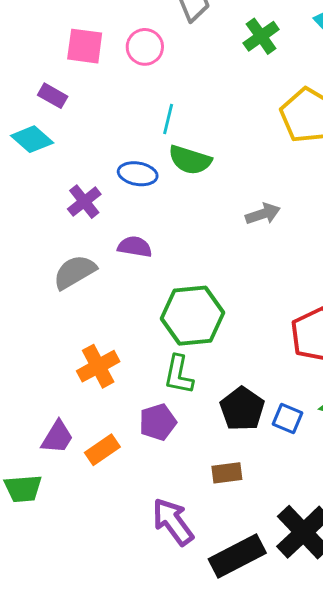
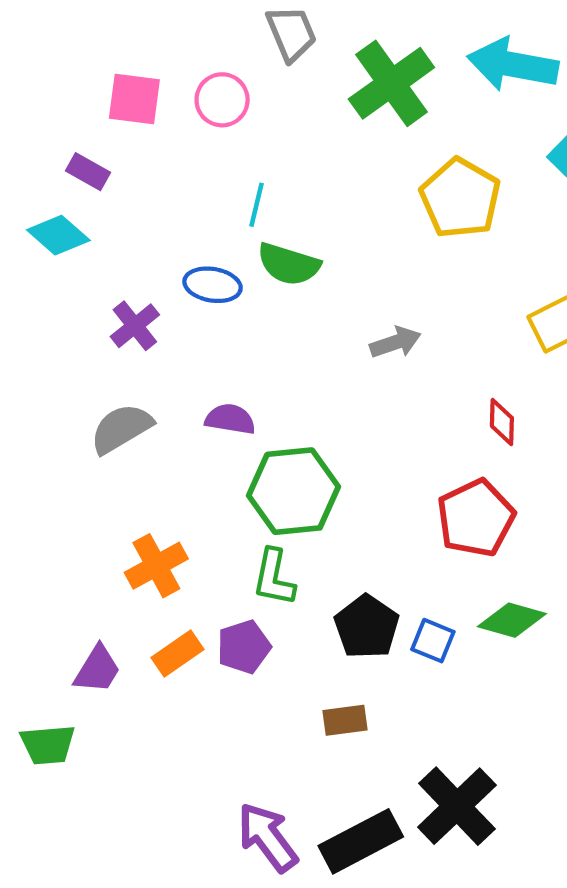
green cross: (261, 36) -> (391, 83), size x1.6
purple semicircle: (135, 247) -> (230, 419), moved
orange rectangle: (102, 450) -> (177, 654), moved
purple arrow: (173, 522) -> (267, 837), moved

